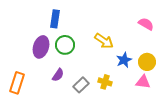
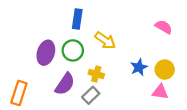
blue rectangle: (55, 19) -> (77, 19), moved
yellow arrow: (104, 41) -> (105, 40), moved
purple semicircle: (58, 75) -> (65, 84), size x1.5
yellow cross: (105, 82) -> (96, 74), moved

